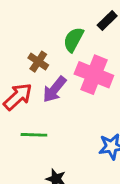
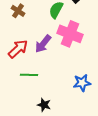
brown cross: (38, 62) -> (18, 11), moved

